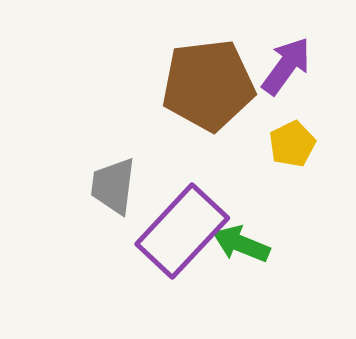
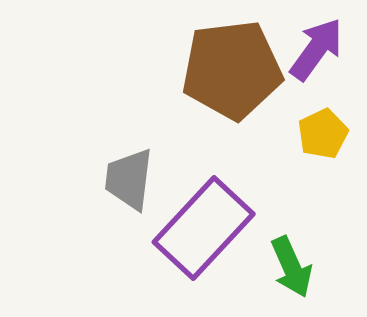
green arrow: (241, 244) -> (291, 267), moved, turned -136

